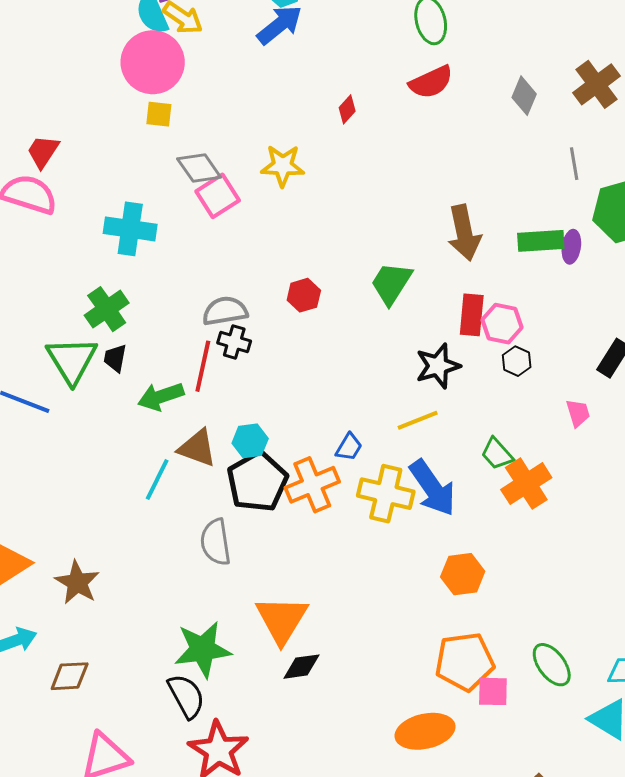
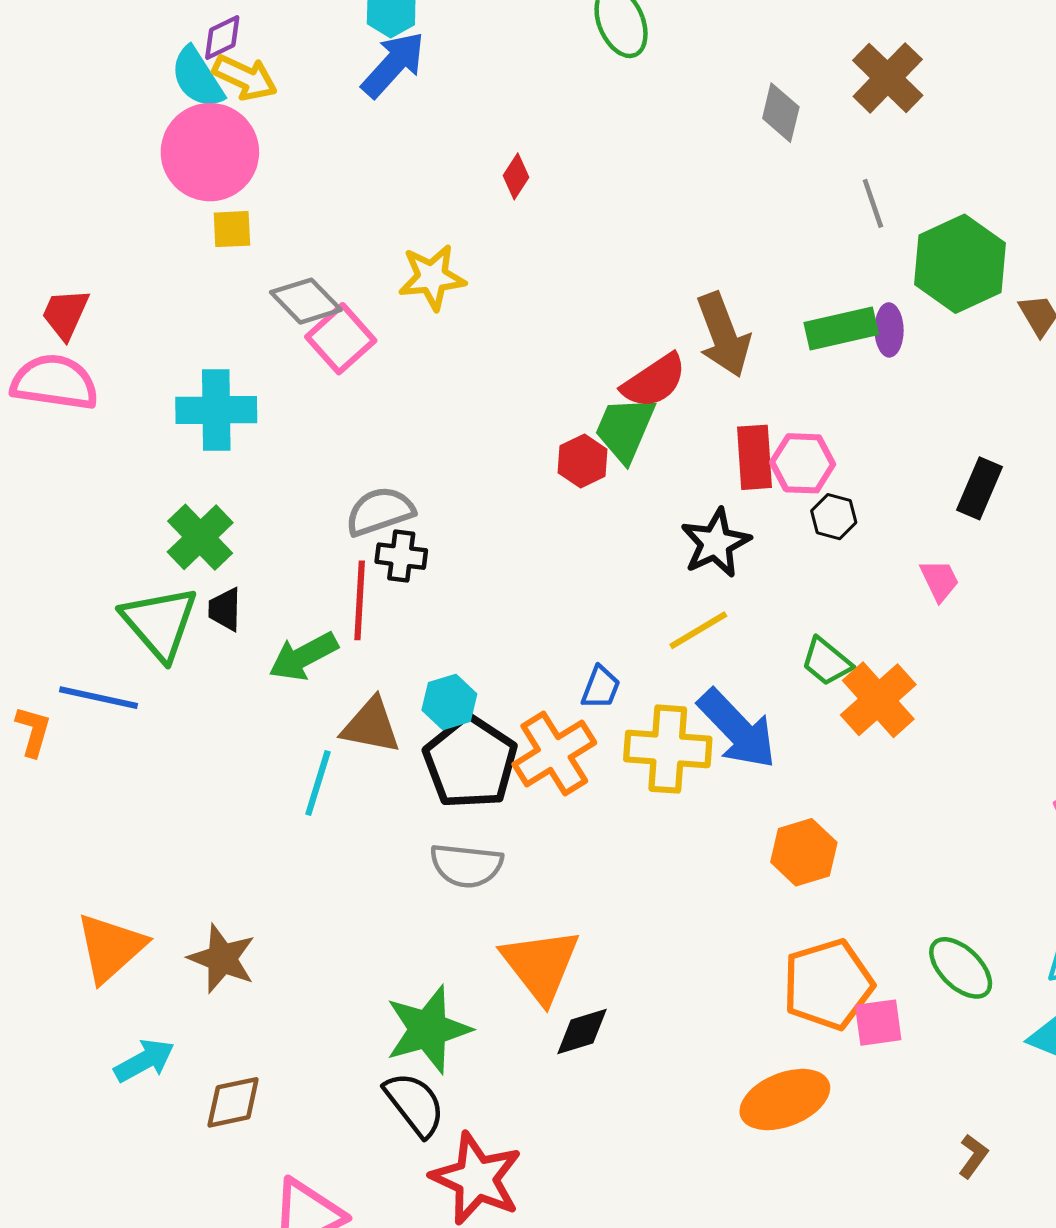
red semicircle: (431, 82) -> (654, 381), moved
red hexagon: (304, 295) -> (583, 461), moved
gray semicircle: (216, 542) -> (466, 865), moved, turned -66

